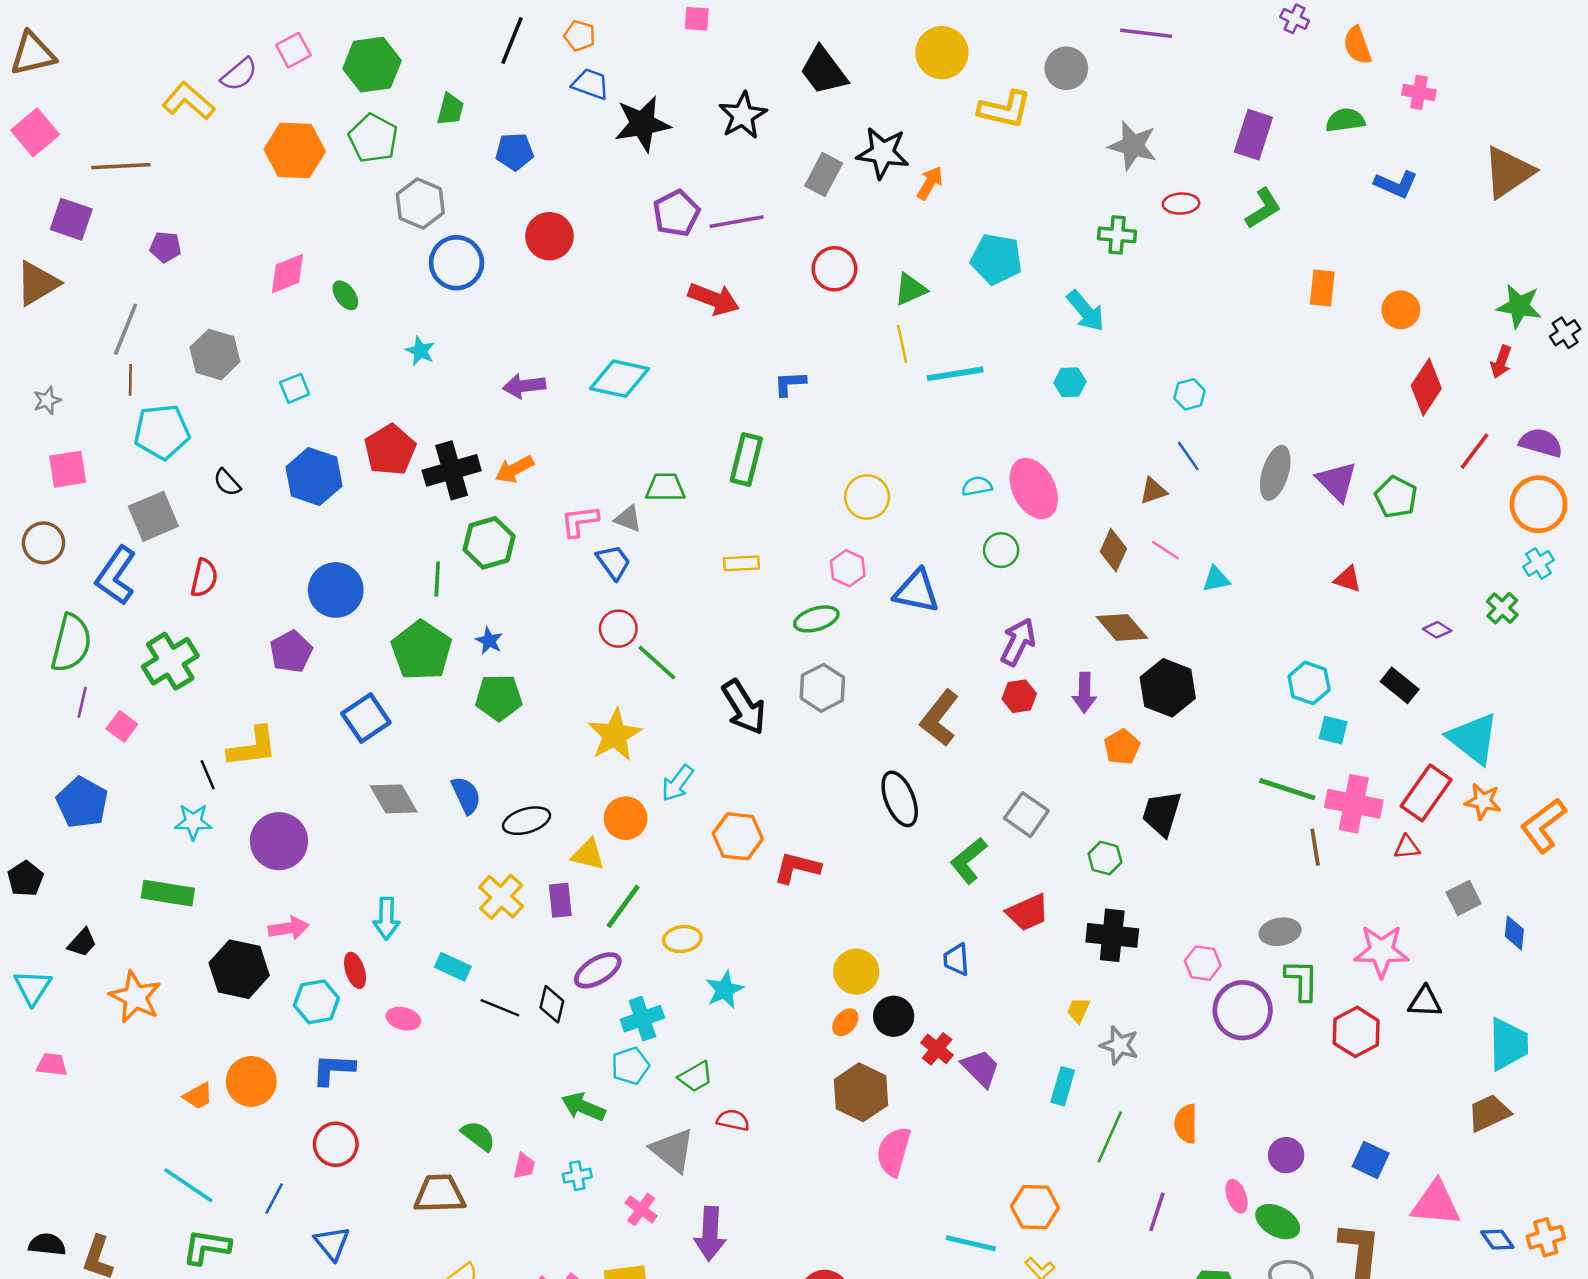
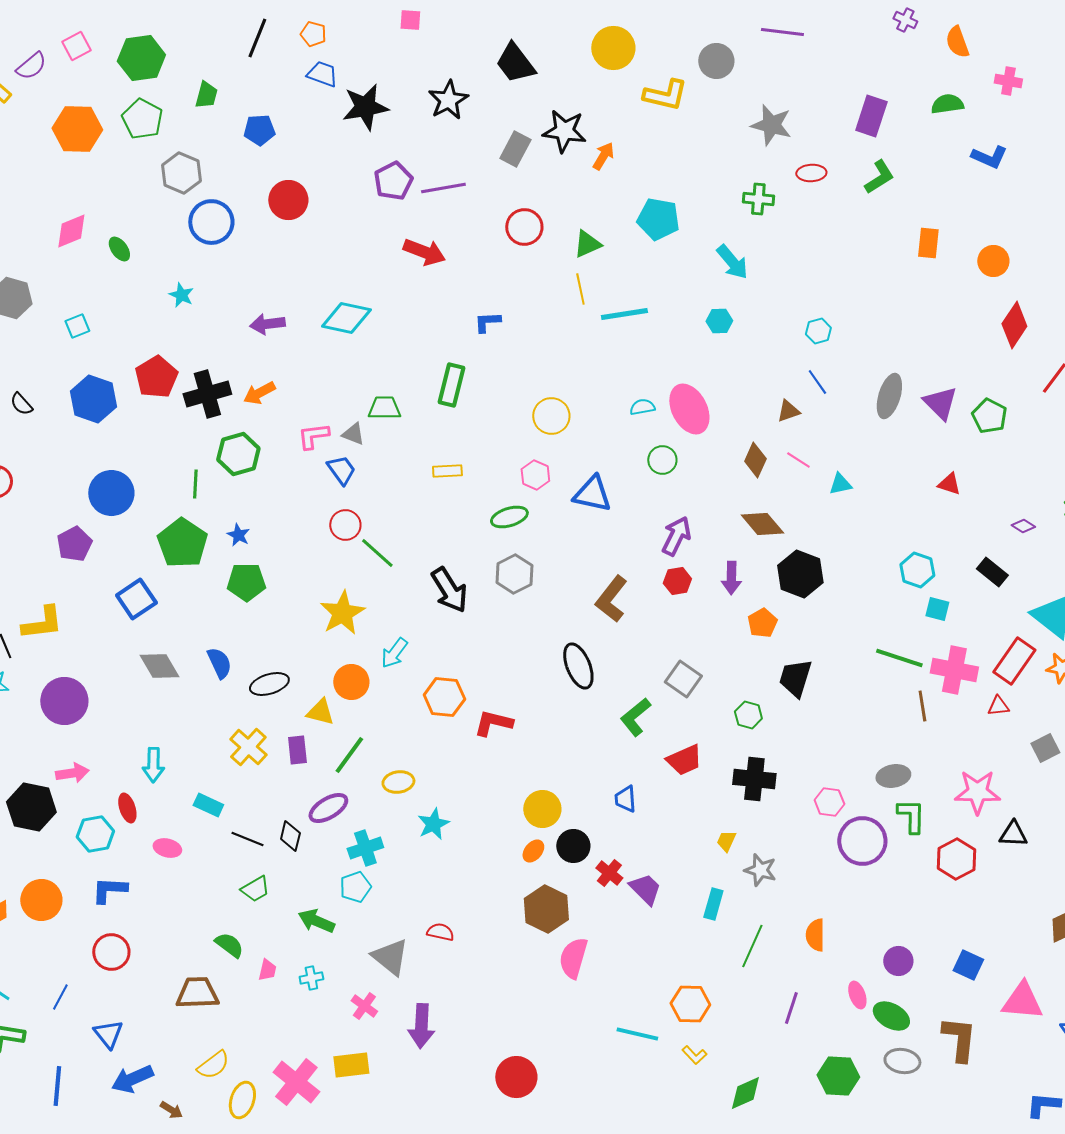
green trapezoid: (696, 1077) -> (255, 889), moved

